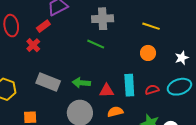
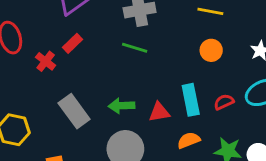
red rectangle: (43, 26) -> (73, 43), moved
gray rectangle: (48, 82) -> (74, 111), turned 40
orange semicircle: (115, 112) -> (189, 140), moved

